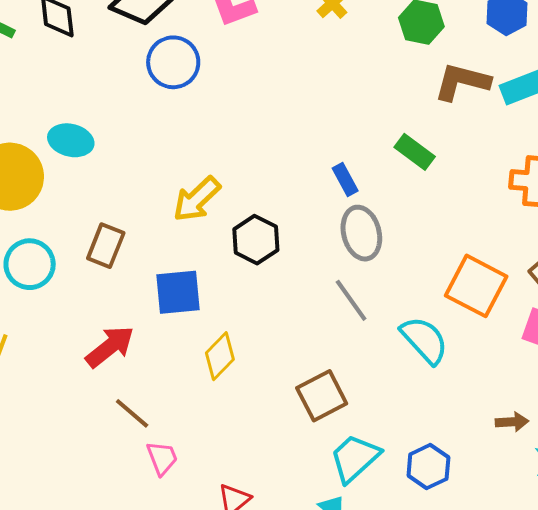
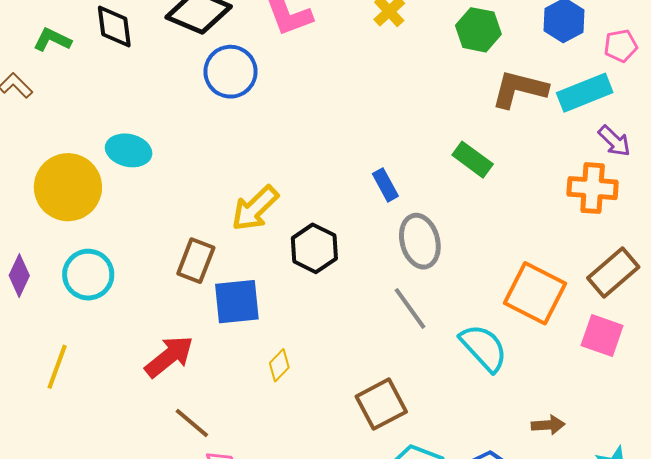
blue rectangle: (345, 180) -> (385, 185), moved
brown rectangle: (106, 246) -> (196, 261), moved
yellow diamond: (220, 356) -> (279, 365), size x0.7
brown arrow: (512, 422) -> (548, 425), moved

